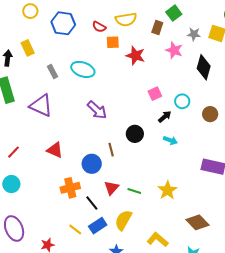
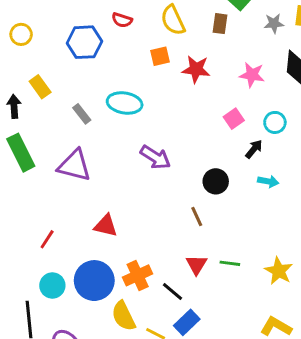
yellow circle: (30, 11) -> (21, 34), moved
yellow semicircle: (126, 19) -> (173, 20), turned 85
red semicircle: (99, 27) -> (122, 20), moved
pink star: (174, 50) -> (252, 75), moved
brown line: (111, 150) -> (197, 217), moved
blue circle: (92, 164) -> (94, 281), moved, size x1.4
yellow star: (167, 190) -> (279, 271), moved
yellow semicircle: (123, 220) -> (123, 316), moved, turned -45

